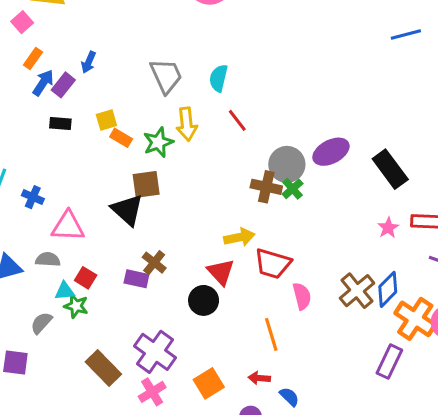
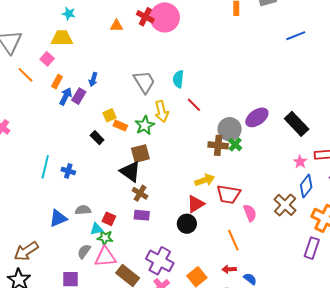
black rectangle: (60, 124) -> (97, 138), moved, turned 48
pink triangle: (68, 226) -> (105, 257), moved
brown cross: (154, 263) -> (140, 193), moved
red triangle: (221, 272) -> (196, 204), turned 48
blue diamond: (388, 289) -> (306, 186), moved

